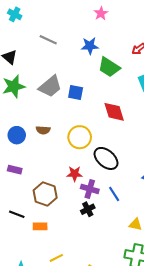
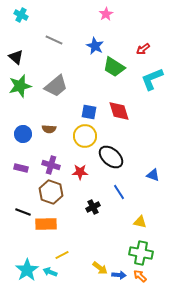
blue star: (90, 46) -> (95, 46), turned 30
blue square: (76, 93) -> (89, 112), moved
purple cross: (90, 189) -> (51, 165), moved
orange rectangle: (40, 226) -> (46, 224), size x1.5

